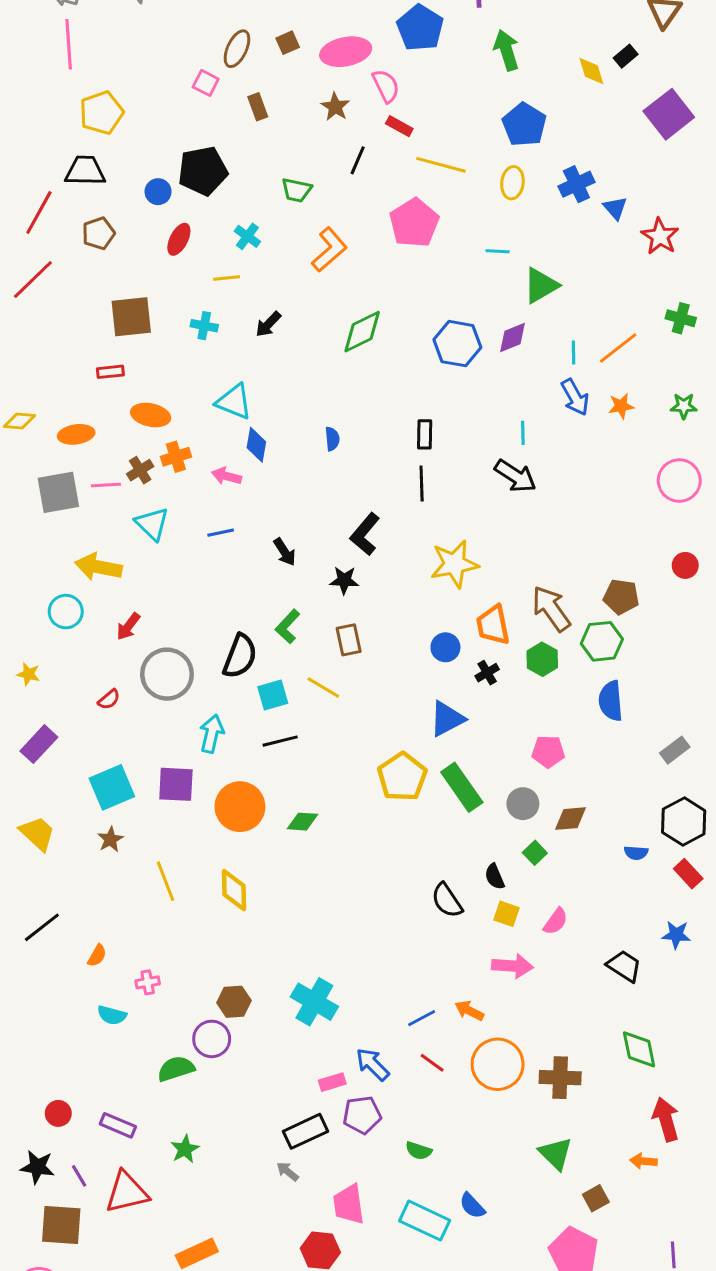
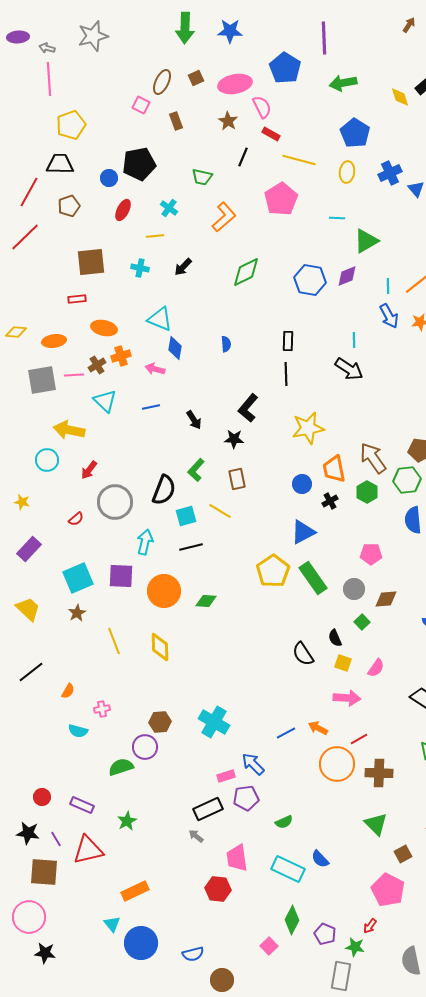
green arrow: (506, 50) -> (343, 83), turned -84
red line: (432, 1063) -> (359, 739), moved, turned -66
green semicircle: (419, 1151) -> (284, 822), turned -42

